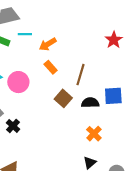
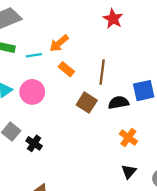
cyan line: (25, 34) -> (34, 55), moved
red star: (114, 40) -> (113, 19), moved

